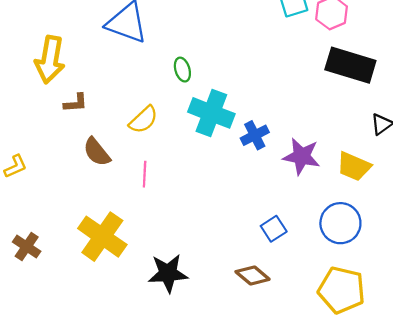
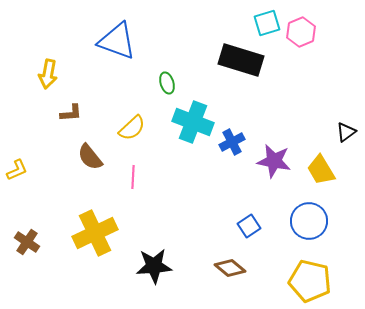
yellow arrow: (50, 60) -> (48, 74), size x0.7
black rectangle: (350, 65) -> (241, 60), moved
yellow trapezoid: (354, 166) -> (321, 170), turned 36
yellow cross: (102, 237) -> (95, 233), turned 30

